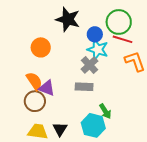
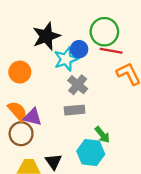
black star: (68, 19) -> (46, 36), turned -30
cyan star: (98, 50) -> (66, 59), moved, turned -30

